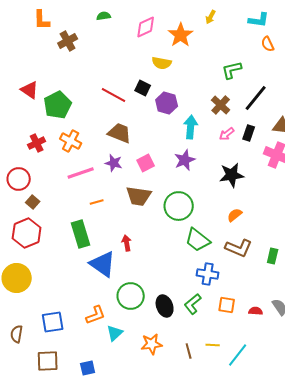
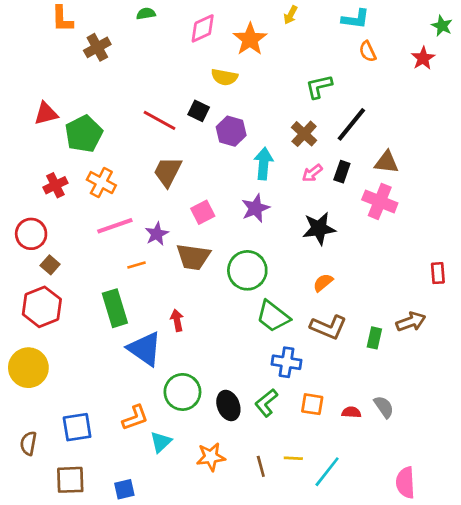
red triangle: (30, 90) -> (46, 114), turned -48
brown trapezoid: (120, 133) -> (168, 172), turned -85
purple star: (114, 163) -> (157, 234), moved, turned 30

